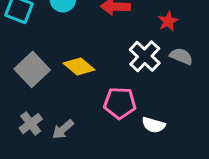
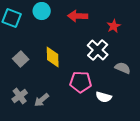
gray semicircle: (181, 56) -> (123, 68), moved
yellow diamond: (79, 67) -> (53, 57), turned 50
gray square: (32, 69) -> (21, 59), size x0.7

